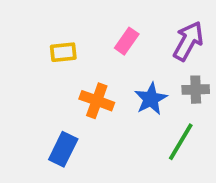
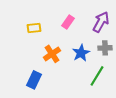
orange cross: (97, 101) -> (52, 54), turned 36

